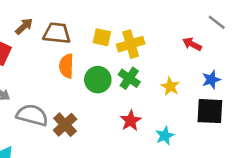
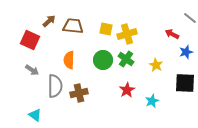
orange semicircle: (66, 66) -> (69, 60), moved
blue star: (211, 80) -> (186, 52), moved
gray semicircle: (32, 115) -> (55, 86), turned 75
brown cross: (65, 125) -> (79, 93), turned 30

